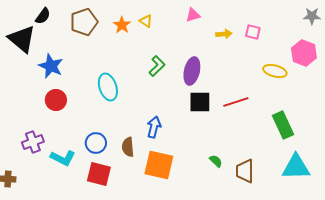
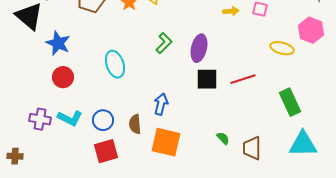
purple cross: (33, 142) -> (40, 119), turned 30
cyan L-shape: (63, 158) -> (70, 118), moved
red square: (99, 174) -> (106, 151), turned -30

